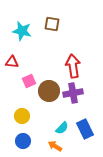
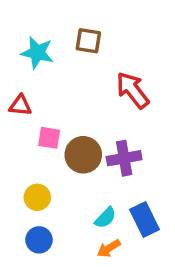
red arrow: (73, 66) -> (133, 90), moved, turned -30
pink square: (29, 81) -> (49, 138), turned 32
orange arrow: (55, 146) -> (109, 248), moved, turned -64

